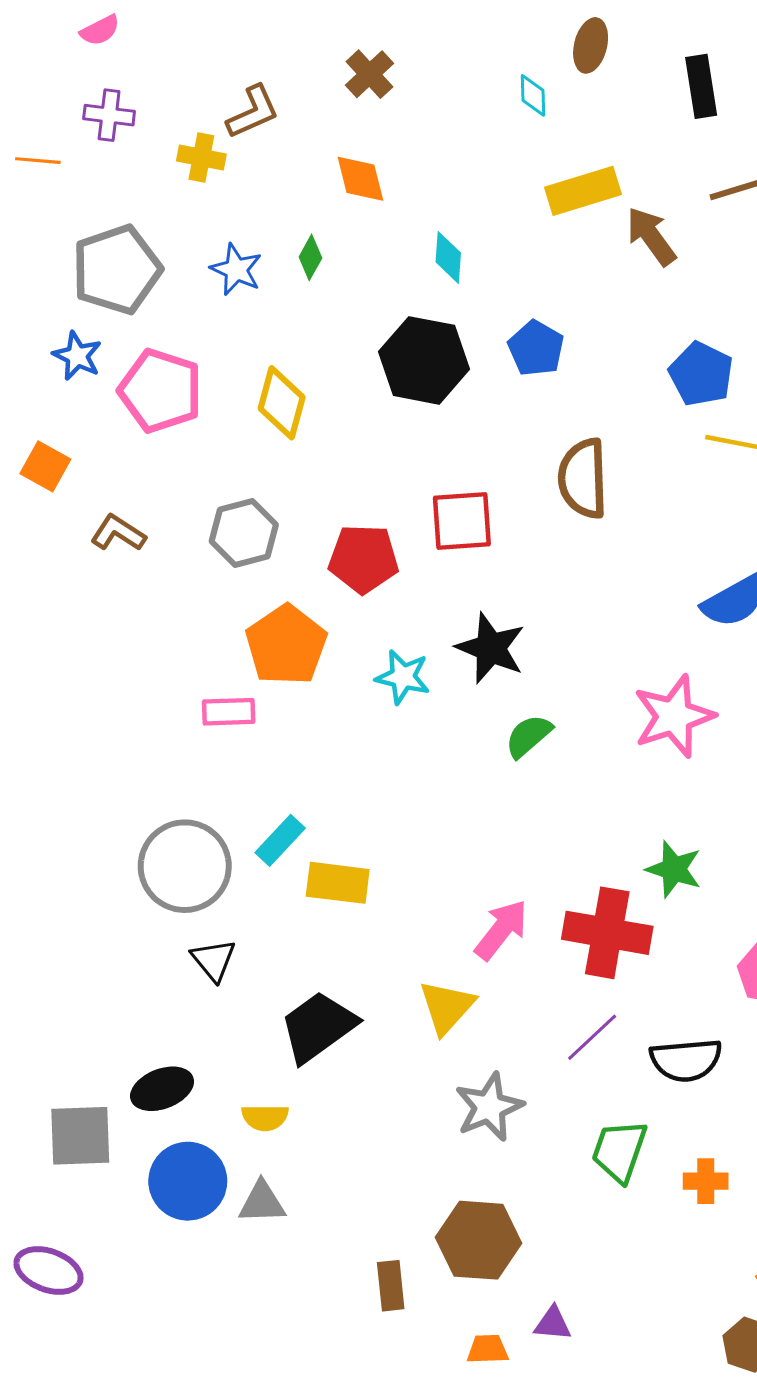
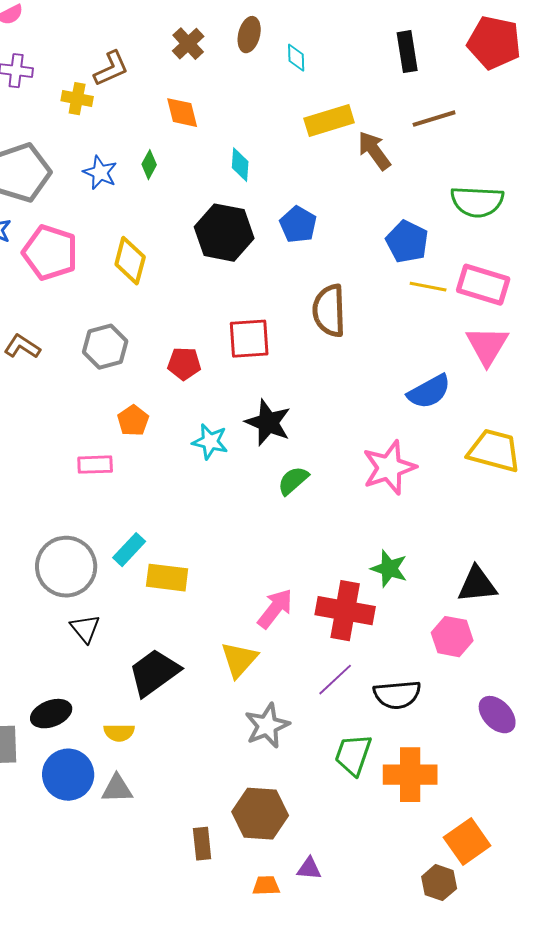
brown ellipse: (591, 45) -> (249, 35), moved
red pentagon: (363, 559) -> (184, 364), size x0.7
orange pentagon: (286, 645) -> (133, 421), size x0.6
orange cross: (706, 1181) -> (410, 775), size x1.8

